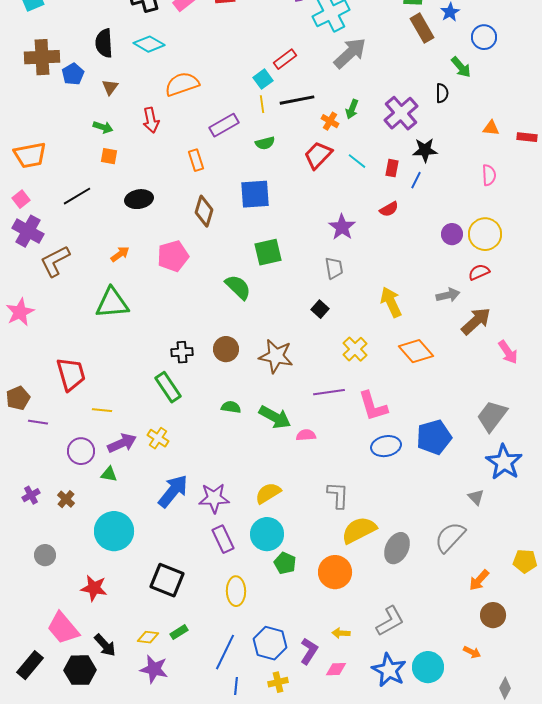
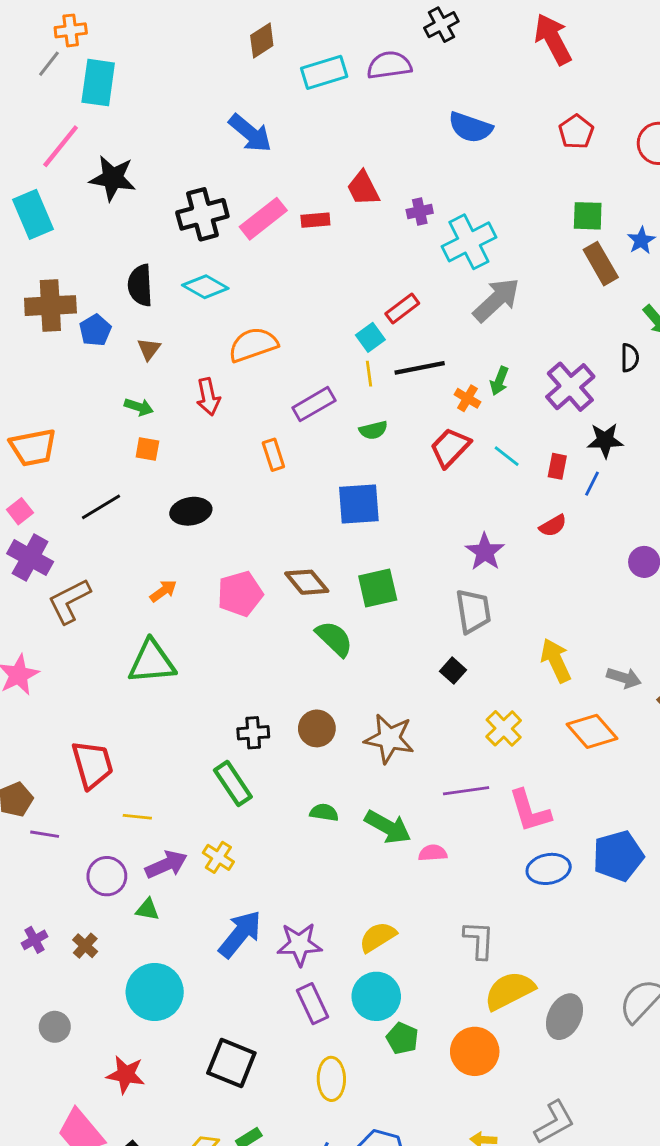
brown diamond: (204, 211) -> (307, 582), moved, turned -56
gray trapezoid: (334, 268) -> (473, 611), size x1.4
gray arrow: (448, 295) -> (624, 678), moved, turned 30

